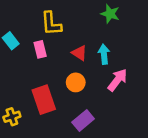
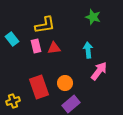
yellow L-shape: (51, 24) -> (45, 25), turned -95
red triangle: (79, 53) -> (54, 48), moved, turned -40
orange circle: (76, 82) -> (65, 83), moved

